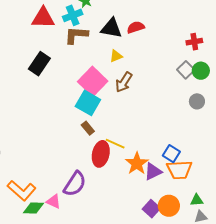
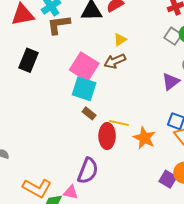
yellow triangle: (116, 56) -> (120, 40), moved
brown arrow: (124, 82) -> (115, 61), turned 45
purple triangle: (153, 172) -> (171, 82), moved

